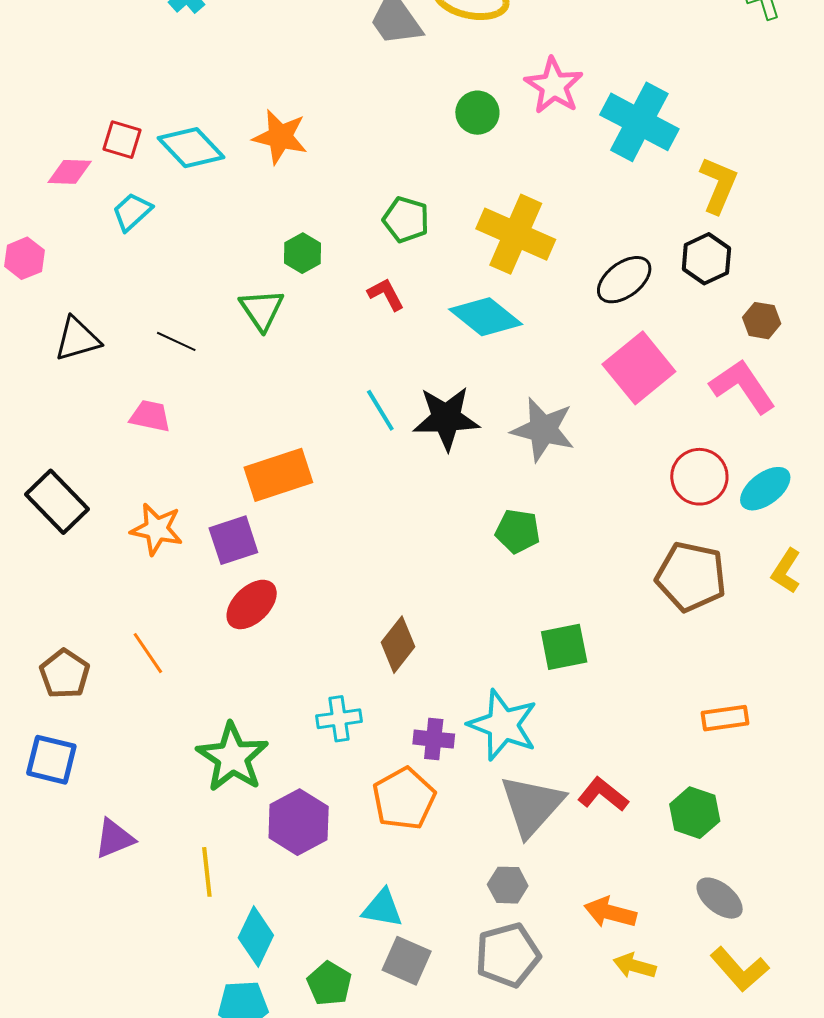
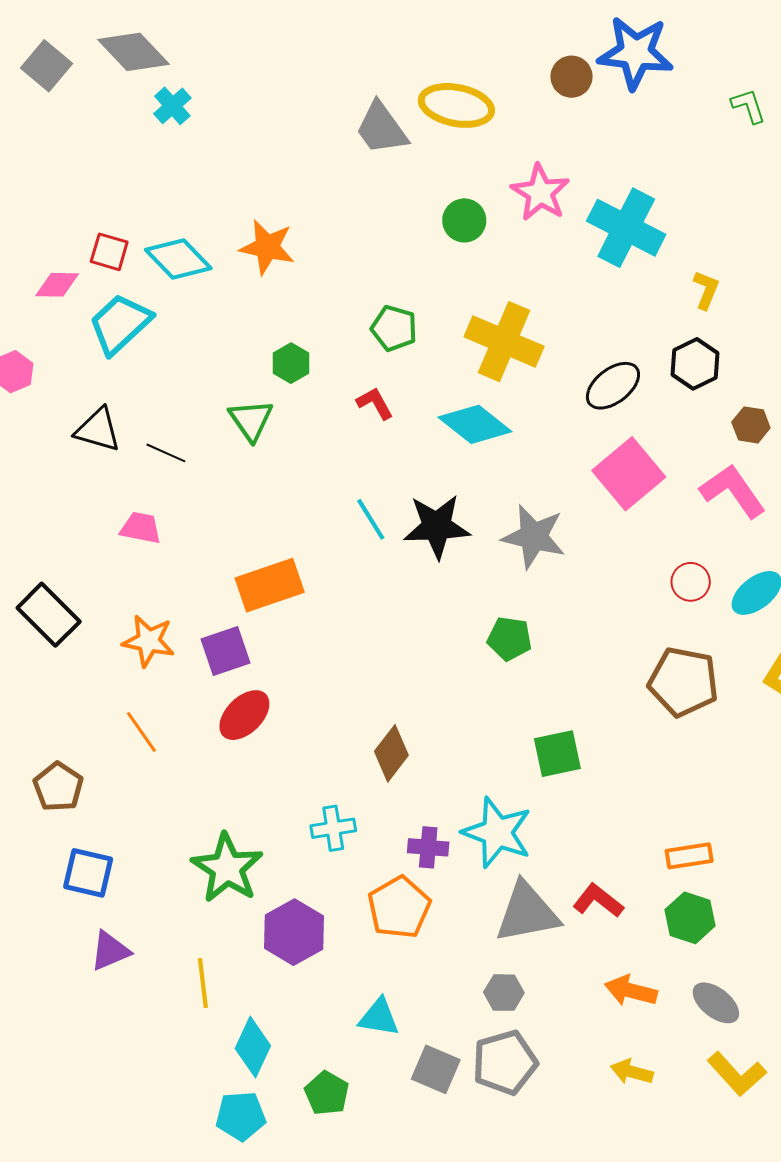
yellow L-shape: (718, 185) -> (706, 290), size x0.7
cyan trapezoid: (132, 212) -> (120, 324), size x1.6
black triangle: (77, 339) -> (98, 430), moved, turned 33
red circle: (699, 477) -> (691, 582), size x0.7
orange line: (148, 653) -> (141, 732), moved
orange rectangle: (725, 718) -> (689, 856), moved
blue square: (51, 760) -> (88, 873), moved
gray triangle: (532, 805) -> (527, 913), turned 38
orange arrow: (610, 913) -> (631, 991), moved
gray square: (407, 961) -> (436, 1069), moved

